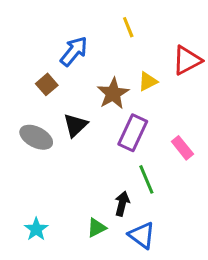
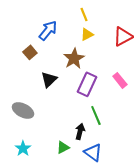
yellow triangle: (148, 81) -> (87, 34), moved
gray ellipse: (36, 137) -> (23, 110), moved
pink rectangle: (182, 148) -> (120, 80), moved

